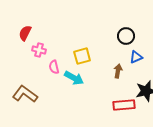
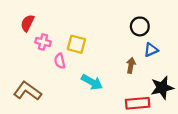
yellow square: (82, 56) -> (76, 44), moved, turned 30
cyan arrow: (74, 78) -> (92, 82), moved

